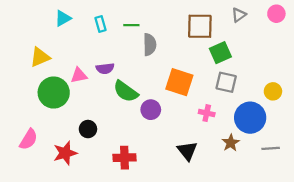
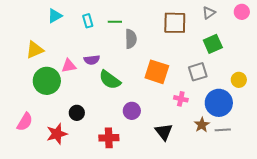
green square: (220, 53) -> (213, 44), moved
gray square: (226, 82) -> (198, 72), turned -30
purple circle: (151, 110) -> (132, 111), moved
gray line: (271, 148) -> (223, 130), moved

